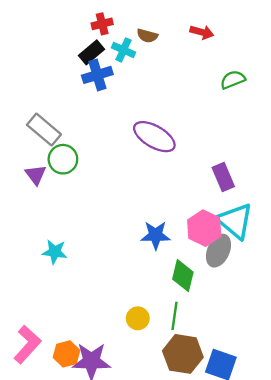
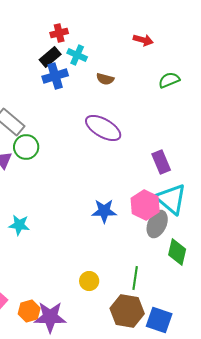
brown semicircle: (147, 36) -> (105, 79), moved
green diamond: (183, 276) -> (177, 252), moved
green line: (175, 316) -> (135, 278), moved

